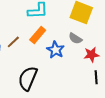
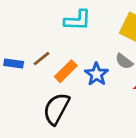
orange rectangle: (38, 35) -> (66, 71), moved

